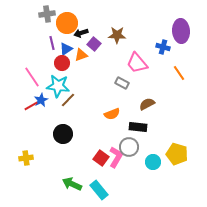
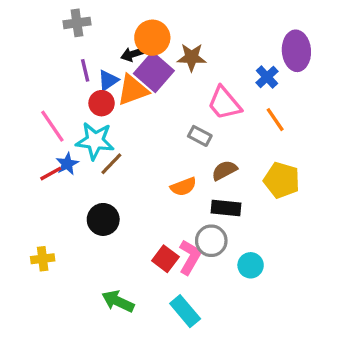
orange circle: (67, 23) -> (152, 38), moved
purple square: (94, 44) -> (154, 72), size x1.6
blue cross: (163, 47) -> (267, 77), turned 32
orange triangle: (81, 55) -> (133, 90), size x1.5
orange line: (179, 73) -> (275, 120), moved
brown semicircle: (147, 104) -> (224, 170), moved
yellow pentagon: (177, 154) -> (282, 180), moved
cyan rectangle: (99, 190) -> (185, 311), moved

